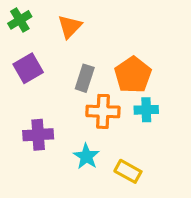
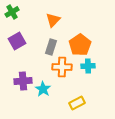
orange triangle: (70, 27) -> (53, 20), moved
cyan star: (86, 156) -> (43, 89), moved
yellow rectangle: (128, 171) -> (77, 103), turned -56

